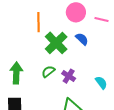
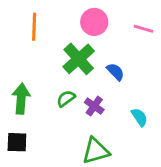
pink circle: (76, 12) -> (94, 22), moved
orange line: (39, 22) -> (34, 27), moved
blue semicircle: (82, 39) -> (115, 72), moved

